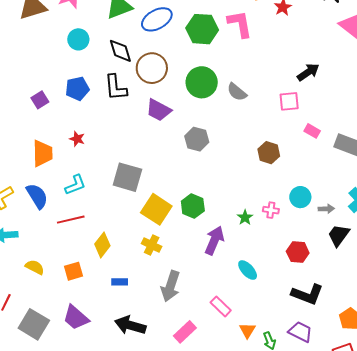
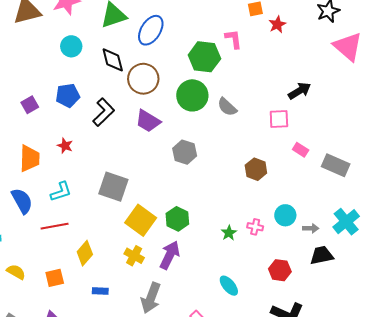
blue ellipse: (157, 19) -> (151, 30), turned -32
pink L-shape: (240, 24) -> (234, 39), size x0.7
green hexagon: (202, 29) -> (204, 57), moved
black L-shape: (116, 87) -> (104, 112), moved, turned -132
black trapezoid: (339, 235) -> (322, 255), turned 40
purple arrow: (214, 240) -> (170, 255), moved

